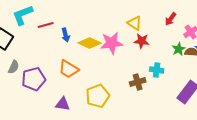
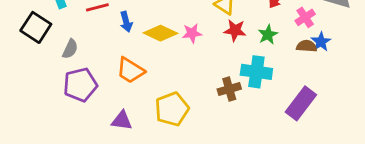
pink star: (112, 43) -> (192, 33), size x0.6
green star: (179, 49) -> (268, 35), moved
gray semicircle: (14, 67) -> (70, 49), moved
cyan cross: (157, 70) -> (256, 72), size x1.5

